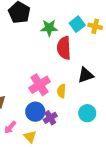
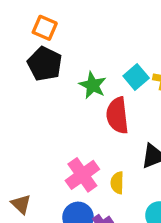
green star: (49, 28) -> (93, 85), turned 30

